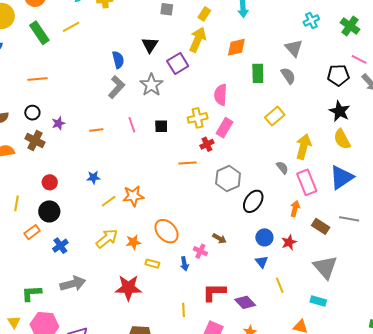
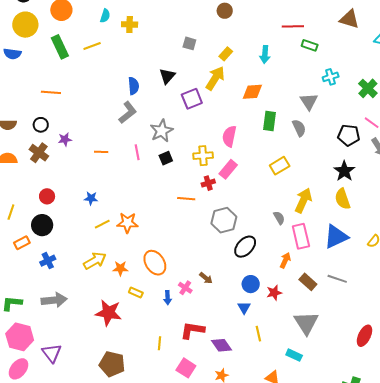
gray star: (151, 85) -> (162, 131), moved
black square: (161, 126) -> (166, 158), turned -32

